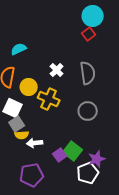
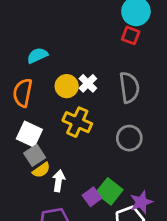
red square: (89, 34) -> (131, 35), turned -32
yellow circle: (29, 87) -> (67, 86), moved
yellow semicircle: (22, 135) -> (41, 170), turned -32
white arrow: (35, 143) -> (59, 181), turned 105

